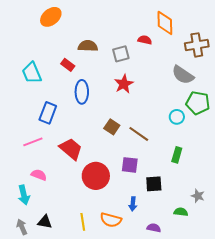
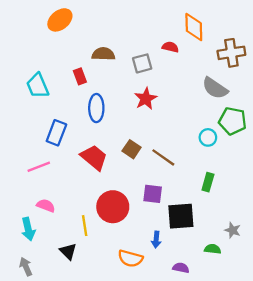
red rectangle: (68, 65) -> (80, 76), turned 32
red trapezoid: (71, 149) -> (94, 157), moved
black square: (154, 184) -> (181, 216), size x1.4
black triangle: (45, 222) -> (68, 251), moved, turned 35
yellow line: (83, 222) -> (85, 226), moved

